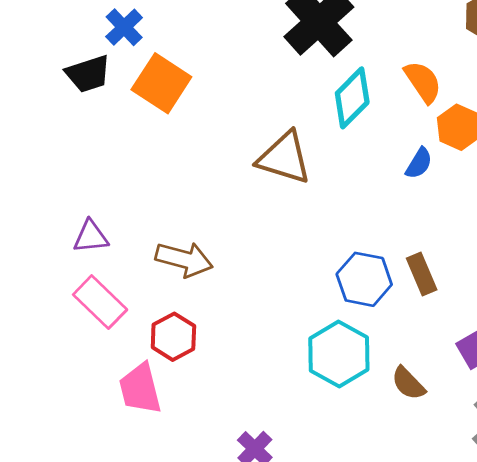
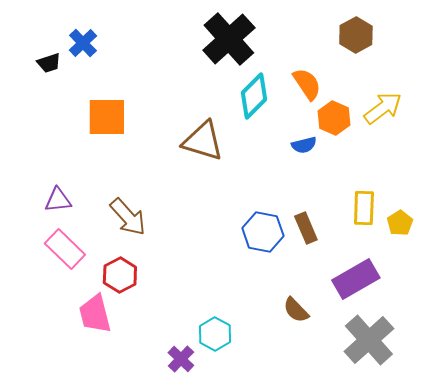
black trapezoid: (88, 74) -> (49, 63), moved, size x0.7
orange square: (161, 83) -> (107, 117), moved, turned -33
blue semicircle: (419, 163) -> (304, 145), turned 45
brown arrow: (184, 259) -> (128, 217), turned 33
cyan hexagon: (339, 354) -> (215, 334), moved, size x0.7

